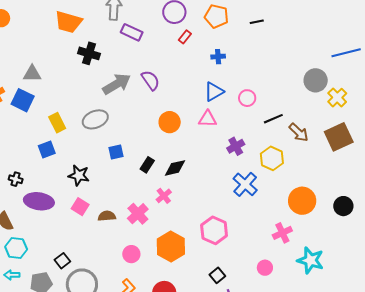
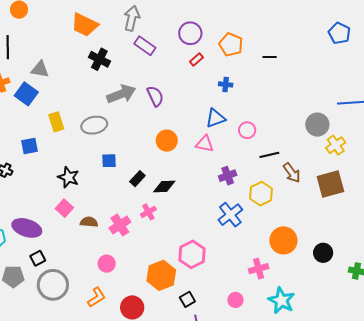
blue square: (47, 150) -> (29, 146), moved
purple ellipse: (39, 201) -> (27, 228), moved
orange hexagon: (171, 247) -> (161, 275), moved

